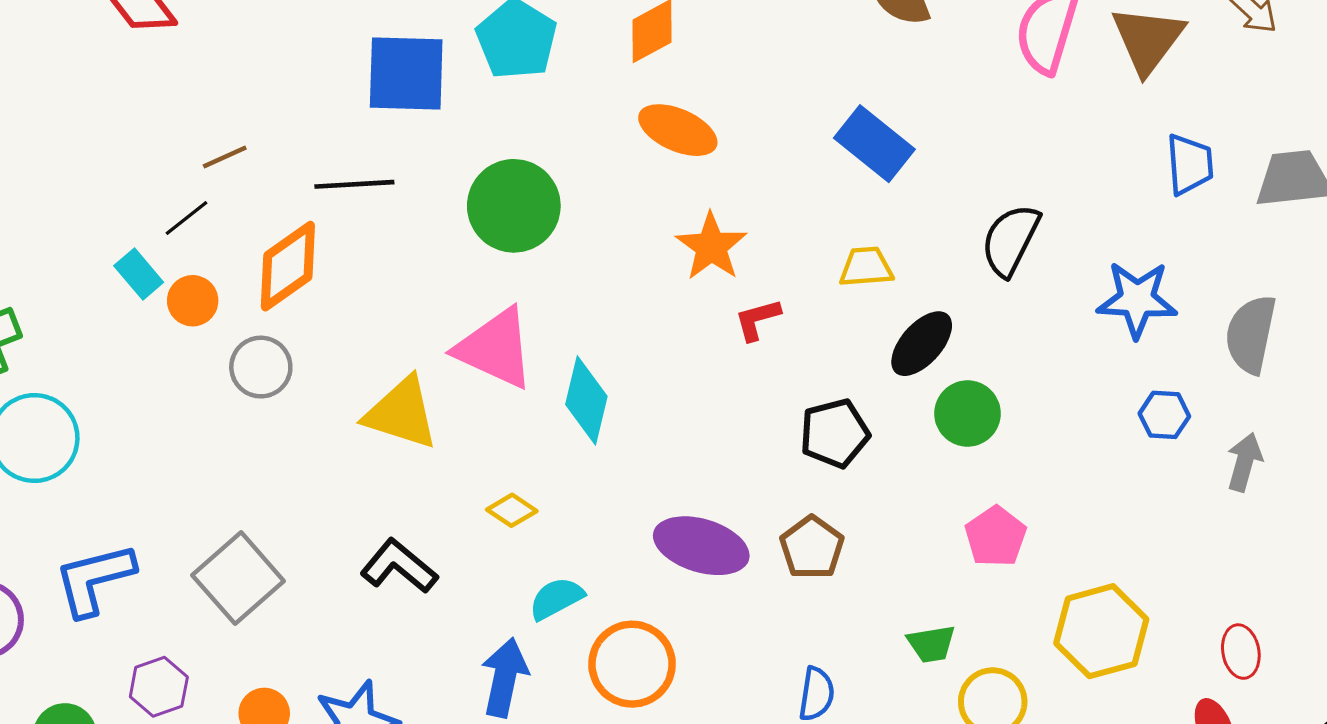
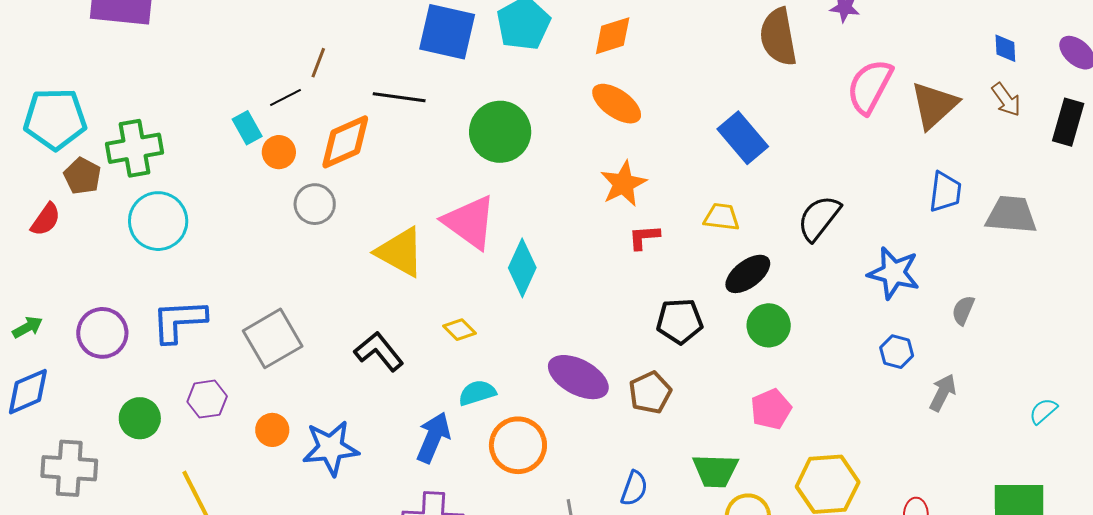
brown line: (225, 157) -> (318, 63), turned -56
gray semicircle: (1251, 334) -> (963, 310), size x0.6
green trapezoid: (931, 644) -> (715, 471), size x1.4

